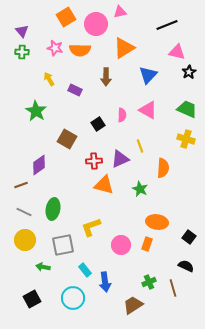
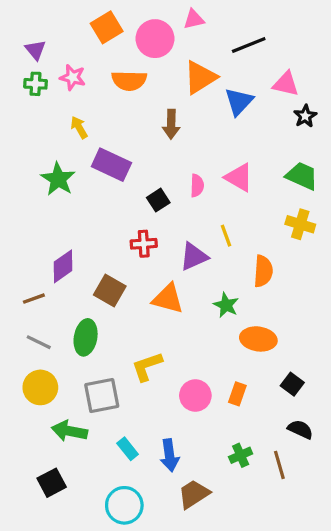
black line: (167, 25) -> (249, 45), moved
pink star: (55, 48) -> (73, 77), moved
blue triangle: (148, 75) -> (239, 102), moved
purple rectangle: (75, 90) -> (111, 165), moved, size x1.6
brown square: (67, 139) -> (110, 291), moved
red cross: (94, 161) -> (144, 244), moved
orange ellipse: (157, 222) -> (258, 339), moved
black square: (189, 237) -> (292, 384), moved
green arrow: (43, 267) -> (69, 431), size x1.5
cyan rectangle: (85, 270) -> (128, 449), moved
cyan circle: (73, 298) -> (124, 505), moved
brown trapezoid: (133, 305) -> (194, 494), moved

